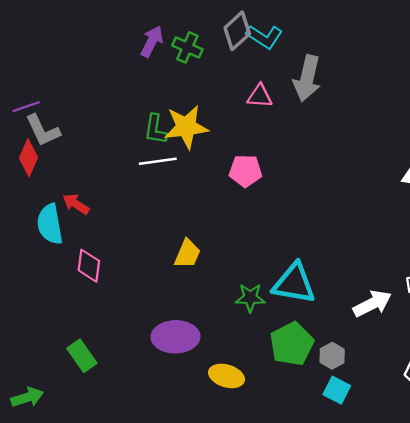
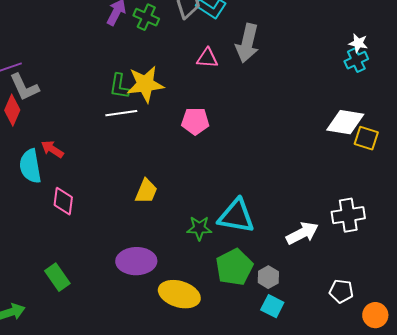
yellow ellipse: (227, 376) -> (179, 294), size x1.4

